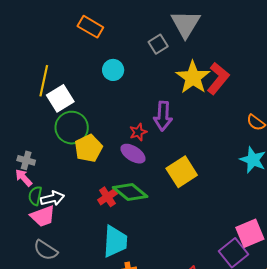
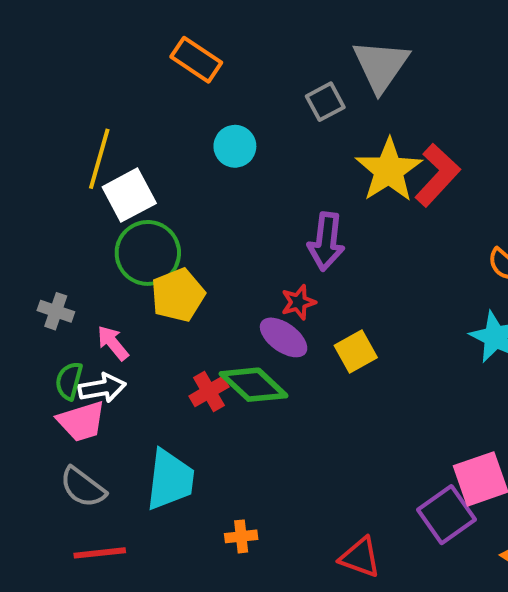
red star: (138, 132) -> (298, 302), moved
purple ellipse: (133, 154) -> (284, 337), moved
yellow square: (182, 172) -> (356, 351), size x0.7
pink arrow: (24, 178) -> (113, 343), moved
cyan trapezoid: (115, 241) -> (170, 480), moved

